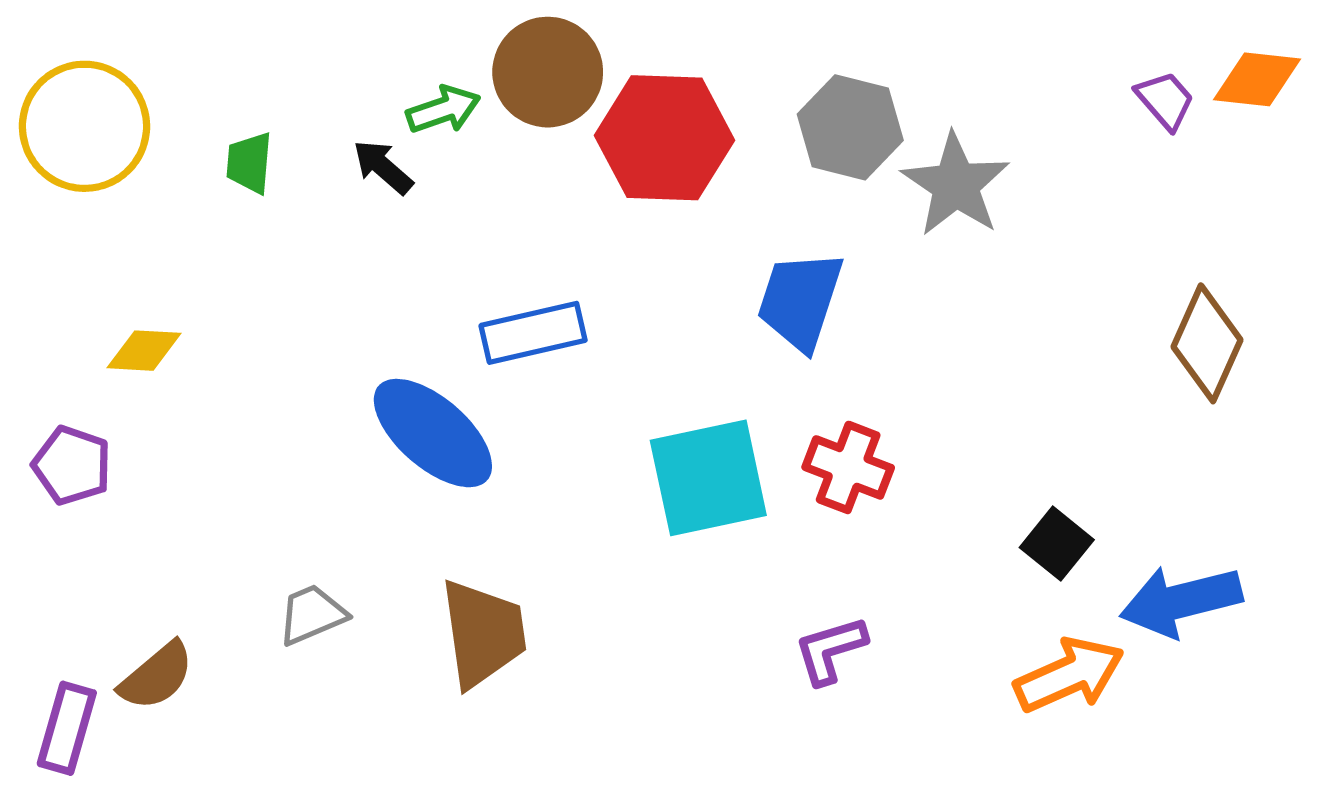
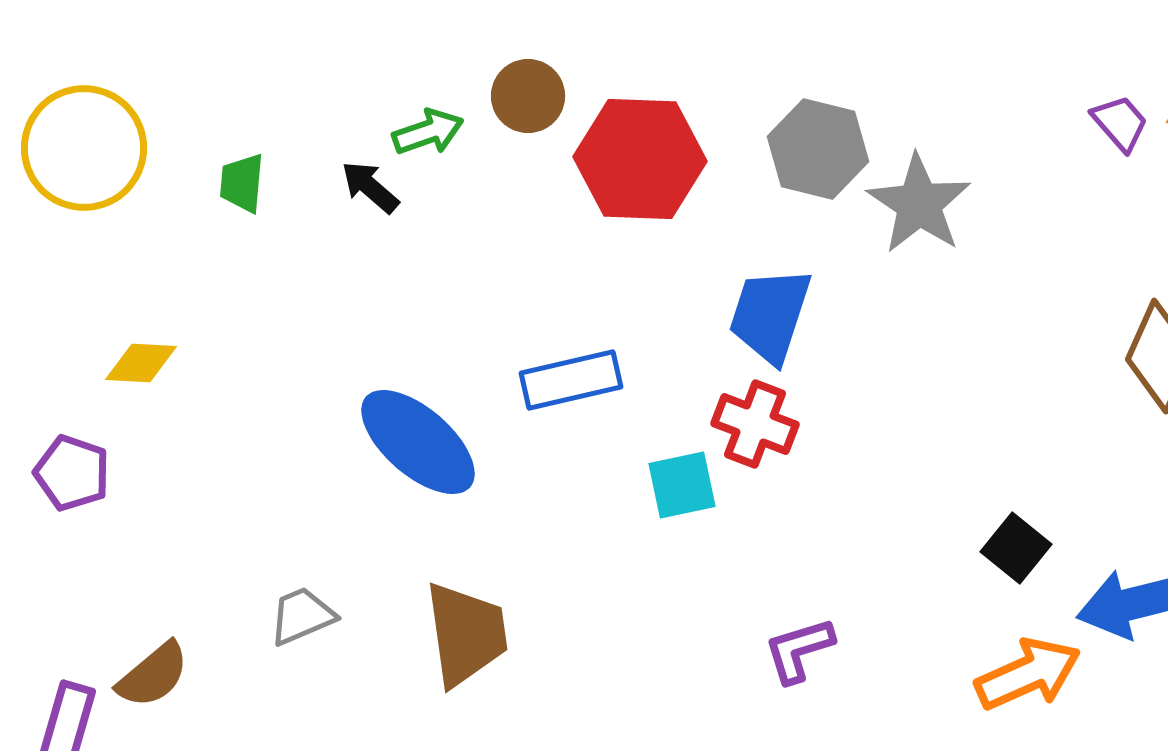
brown circle: (548, 72) -> (528, 96), size x0.7
blue rectangle: (533, 333) -> (571, 380), moved
red cross: (848, 467) -> (755, 424), moved
cyan square: (708, 478) -> (682, 485), size x0.6

